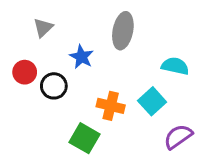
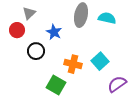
cyan semicircle: (175, 66) -> (107, 18), moved
red circle: (25, 72) -> (17, 30), moved

